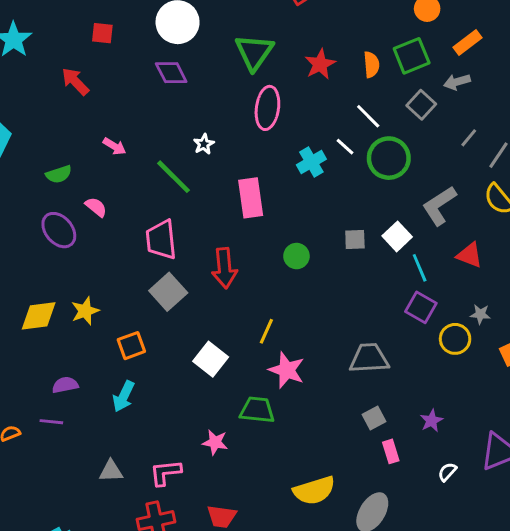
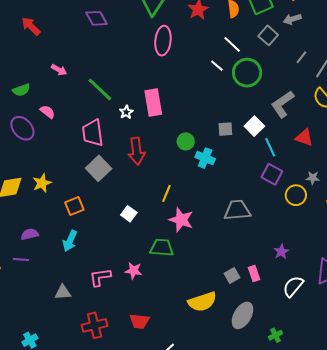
white star: (204, 144) -> (126, 112), moved
cyan cross: (311, 162) -> (205, 158), moved, turned -36
white square: (211, 359) -> (129, 214), size x0.7
gray square: (374, 418) -> (232, 275), moved
white semicircle: (447, 472) -> (293, 286), size x1.6
pink L-shape: (165, 473) -> (100, 277), moved

